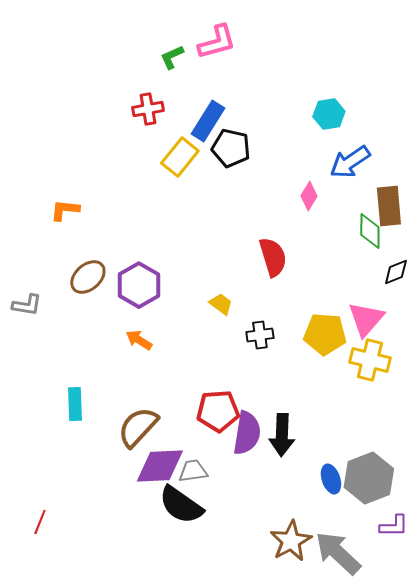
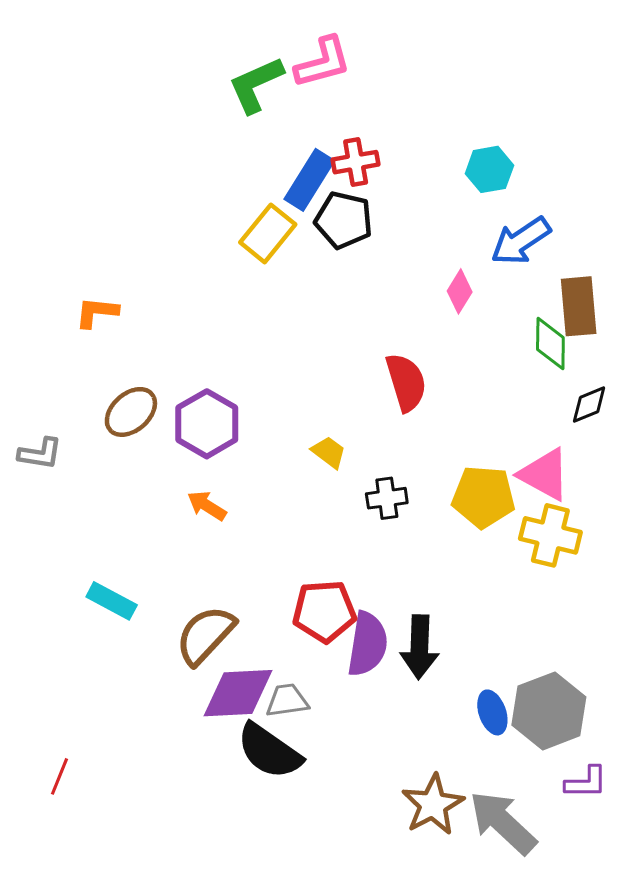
green L-shape: (172, 57) -> (256, 85), size x1.6
red cross: (148, 109) -> (356, 162), moved
pink triangle: (366, 319) -> (544, 474), turned -42
cyan rectangle: (75, 404) -> (112, 601), turned -60

